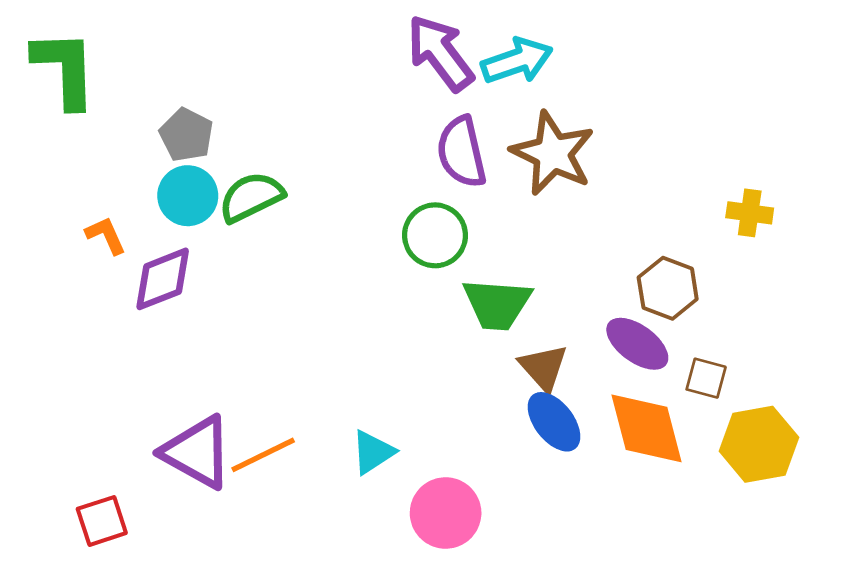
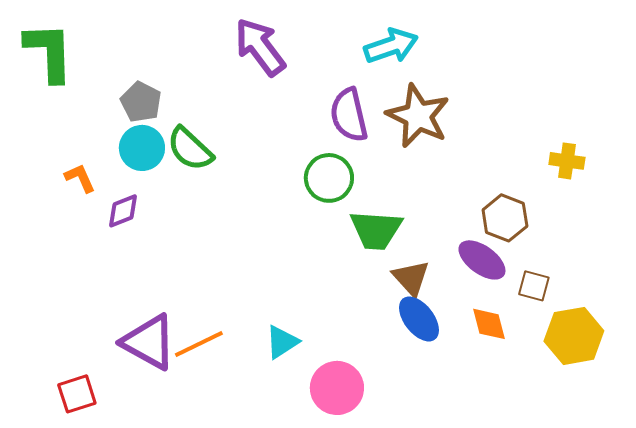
purple arrow: (440, 53) -> (260, 47), moved
green semicircle: (251, 197) -> (190, 149), turned -111
purple diamond: (163, 279) -> (123, 211), size x0.7
orange diamond: (647, 428) -> (489, 324), size x0.6

